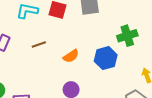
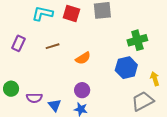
blue hexagon: (106, 58) -> (126, 68), moved

